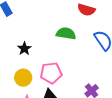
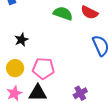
green semicircle: (66, 33) -> (63, 13), moved

